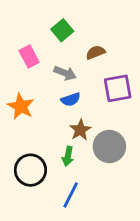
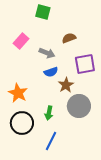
green square: (62, 30) -> (43, 12), moved, turned -35
pink rectangle: (29, 56) -> (21, 41), turned 70
orange star: (21, 106) -> (18, 93), moved
brown star: (80, 130) -> (66, 85), moved

